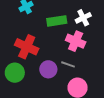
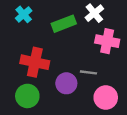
pink cross: (76, 41) -> (107, 41), moved

